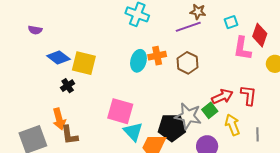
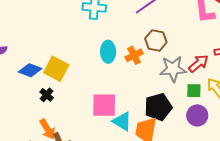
orange cross: (157, 56) -> (134, 55), moved
yellow square: (84, 63) -> (56, 69), turned 30
green square: (210, 110) -> (194, 91), moved, turned -35
gray star: (188, 116) -> (173, 69), moved

